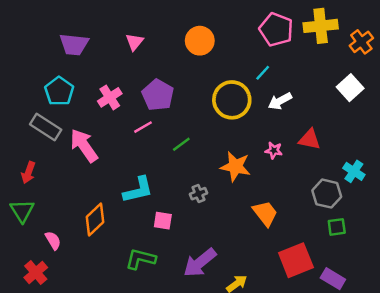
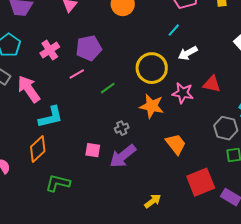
purple pentagon: (158, 95) -> (89, 48), turned 30
yellow circle: (232, 100) -> (152, 68), moved
pink star: (274, 150) -> (183, 93), size x1.5
cyan L-shape: (138, 190) -> (51, 117), moved
green L-shape: (141, 259) -> (58, 183), moved
purple arrow: (200, 263) -> (123, 156), moved

